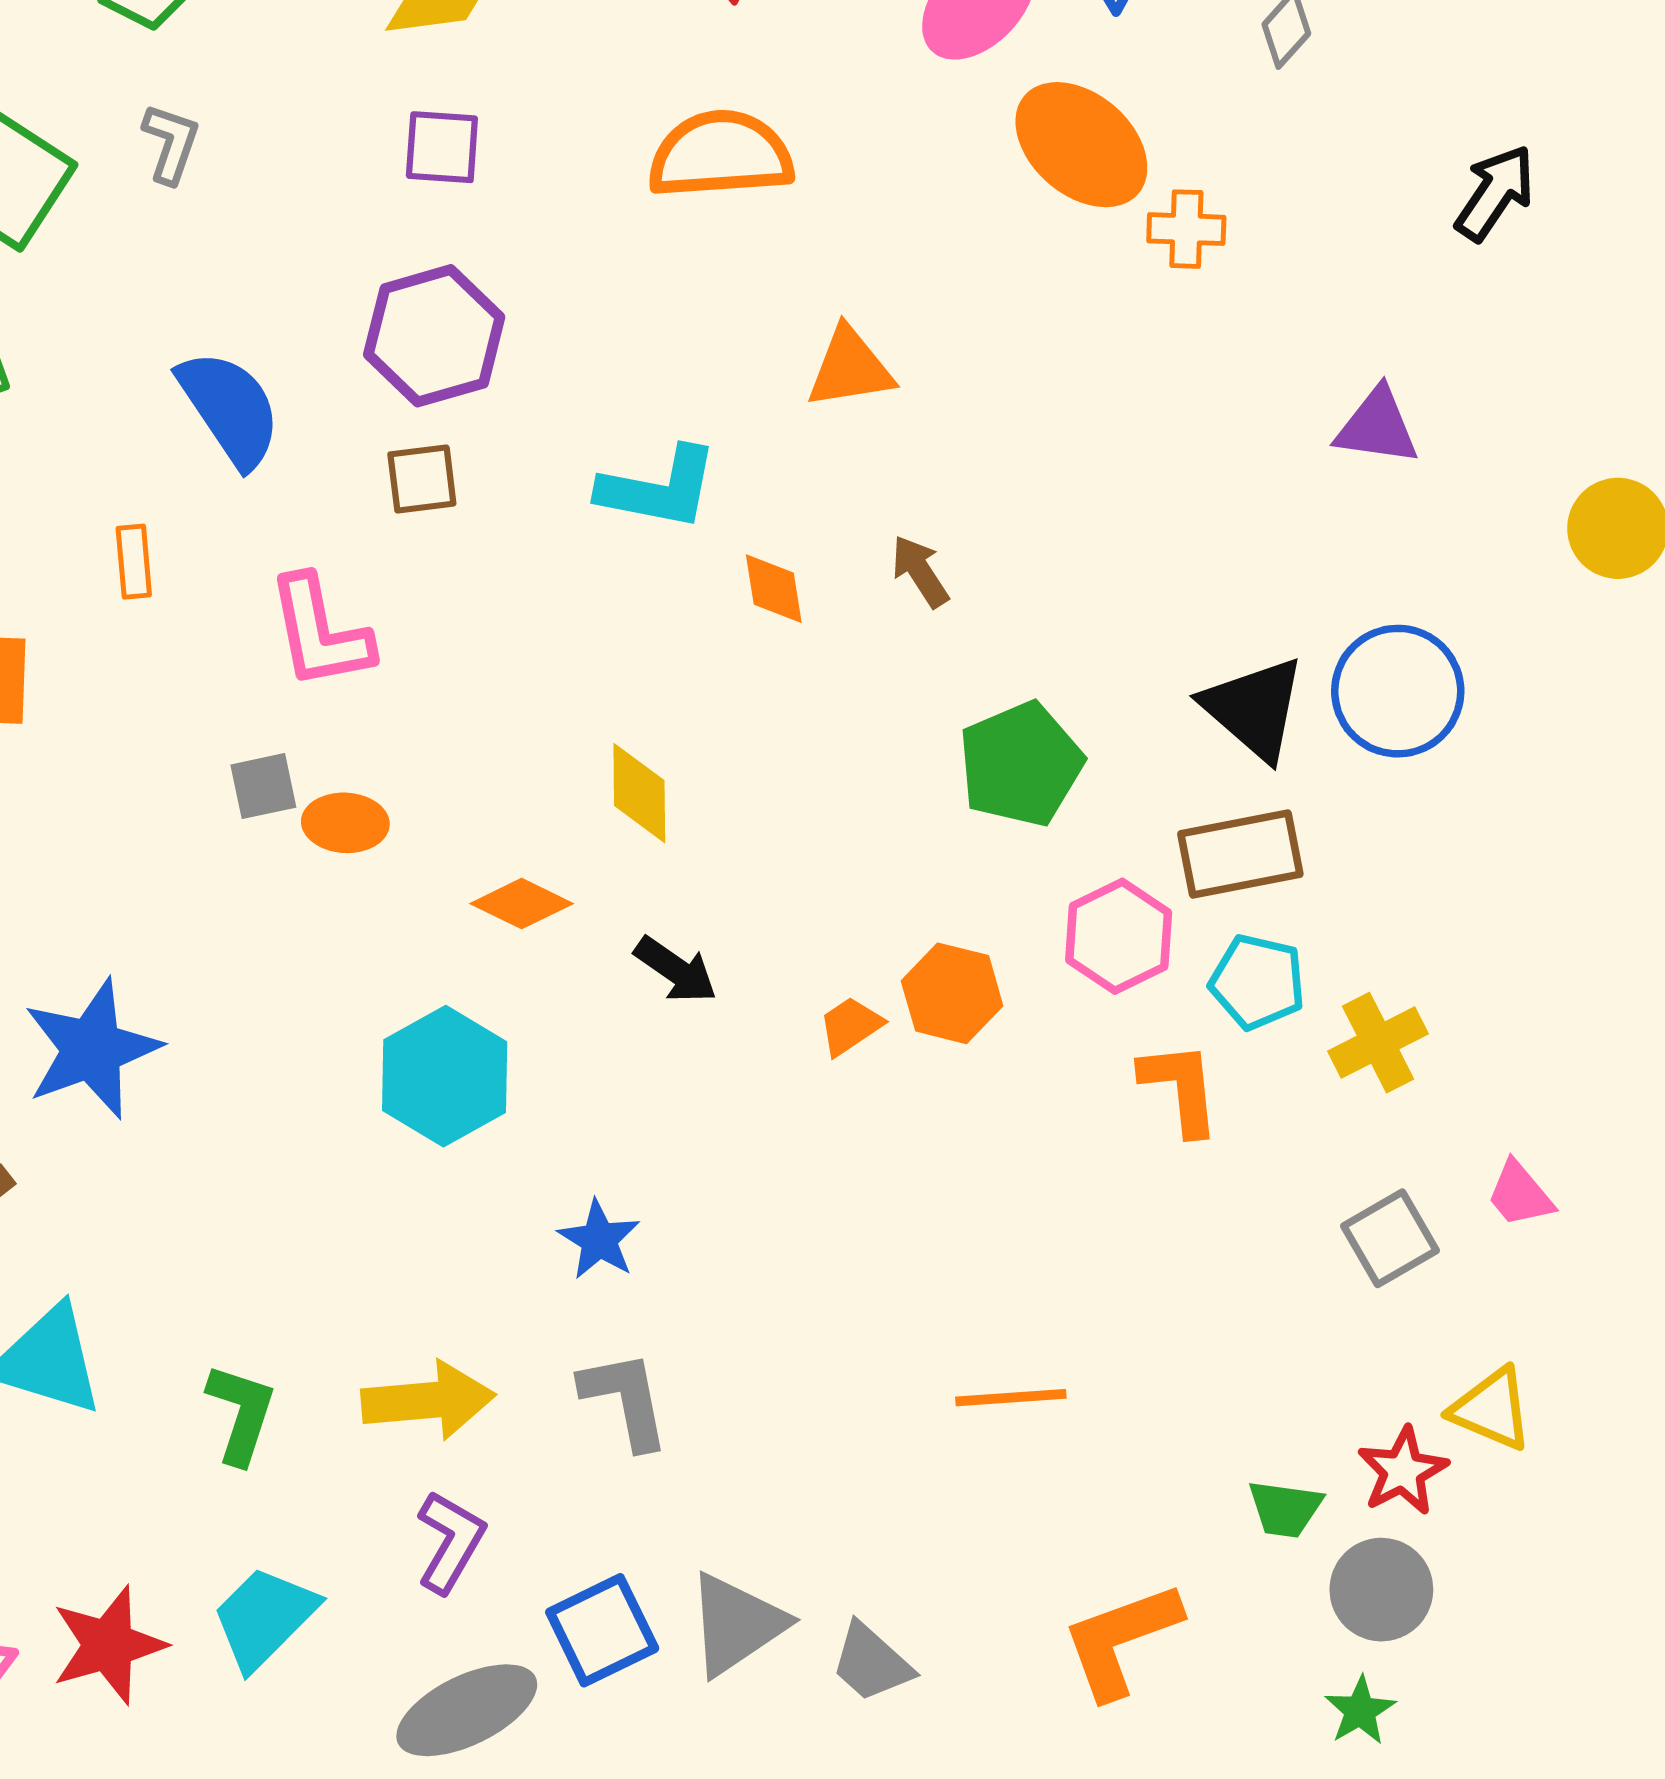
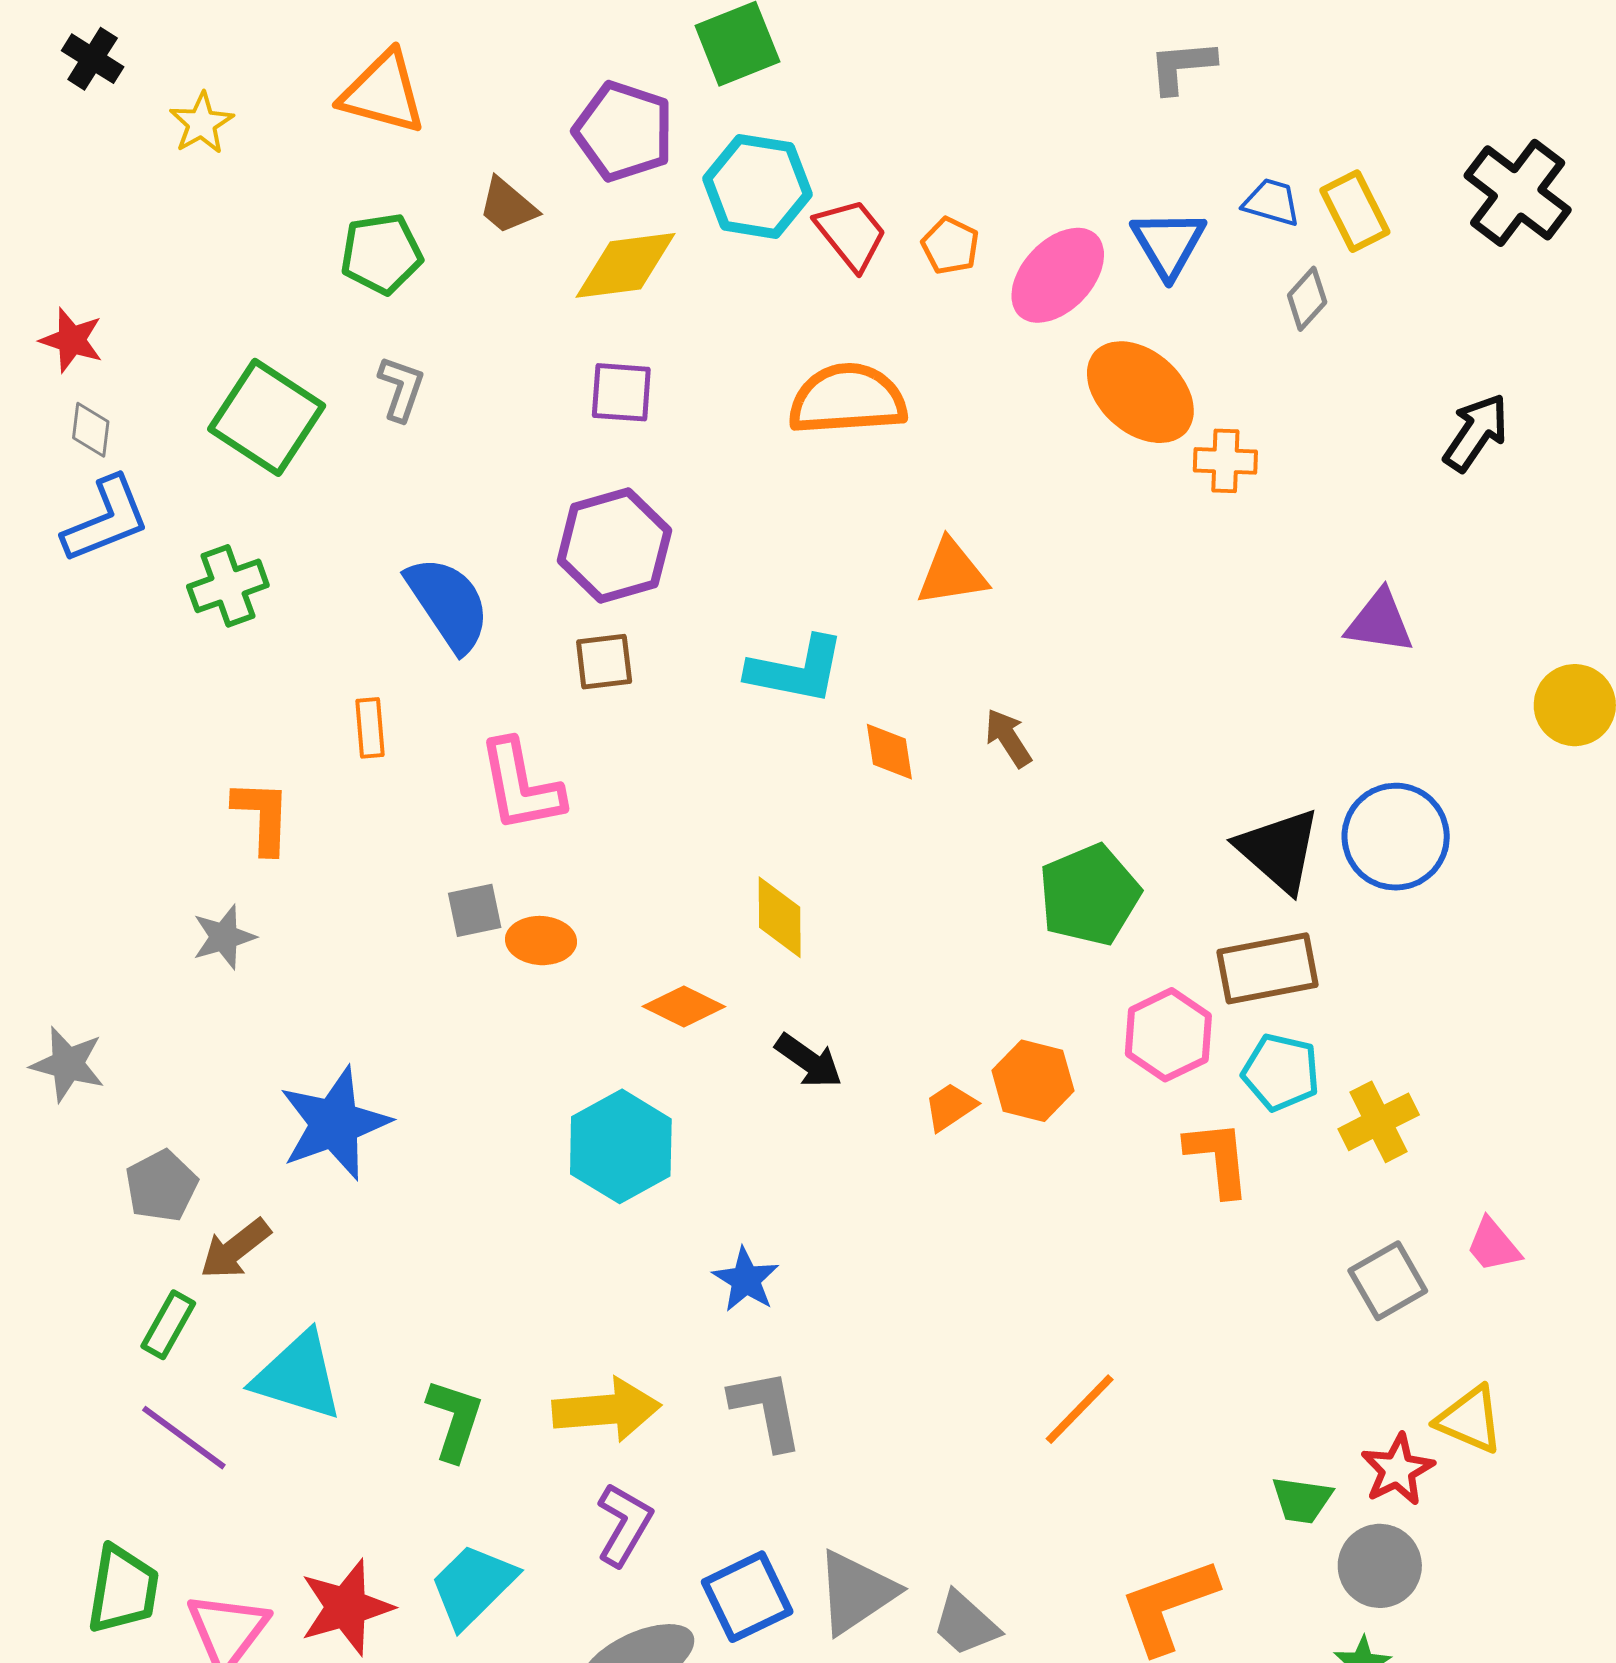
orange line: (1011, 1398) -> (1080, 1409), turned -42

